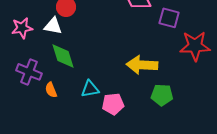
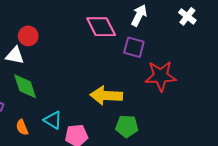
cyan triangle: (90, 89) -> (53, 120), turned 42
orange semicircle: (51, 90) -> (22, 127), moved

